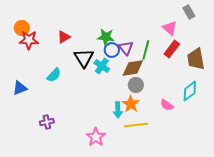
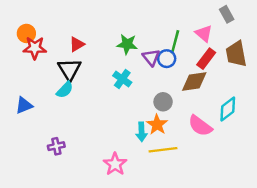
blue circle: (112, 50) -> (167, 59), moved
green line: (146, 50) -> (175, 42), moved
black triangle: (84, 58) -> (70, 69), moved
brown trapezoid: (196, 59) -> (236, 54), moved
brown diamond: (133, 68) -> (194, 81), moved
pink semicircle: (167, 105) -> (200, 126), size x1.5

